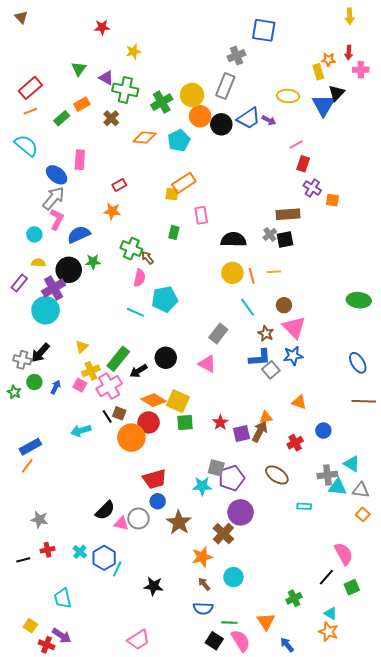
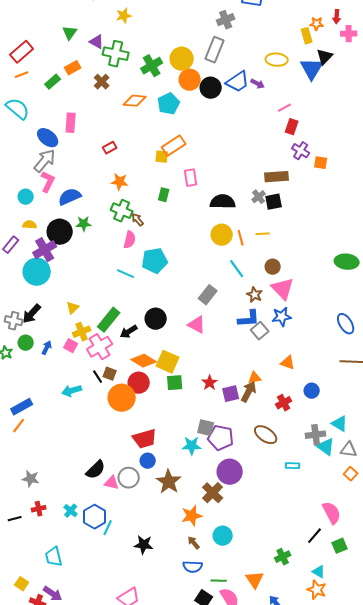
orange star: (112, 211) -> (120, 182), moved
purple pentagon: (231, 478) -> (221, 438), turned 30
cyan triangle: (338, 487) -> (326, 447), turned 30

